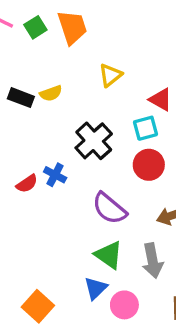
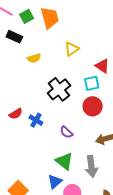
black rectangle: (21, 98) -> (14, 37), moved
blue cross: (55, 175) -> (36, 120), moved
purple semicircle: (109, 208) -> (66, 132), size x0.6

